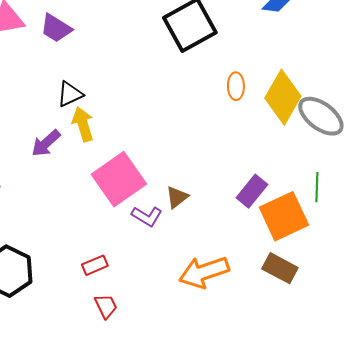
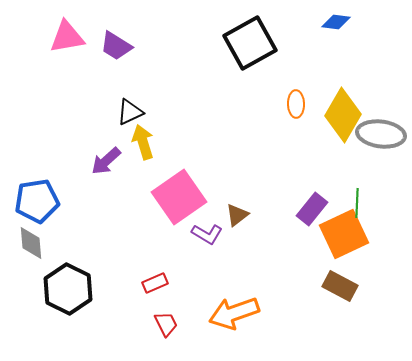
gray ellipse: (321, 116) -> (381, 134), turned -30
green line: (317, 187) -> (357, 203), moved
orange arrow: (204, 272) -> (234, 313), moved

